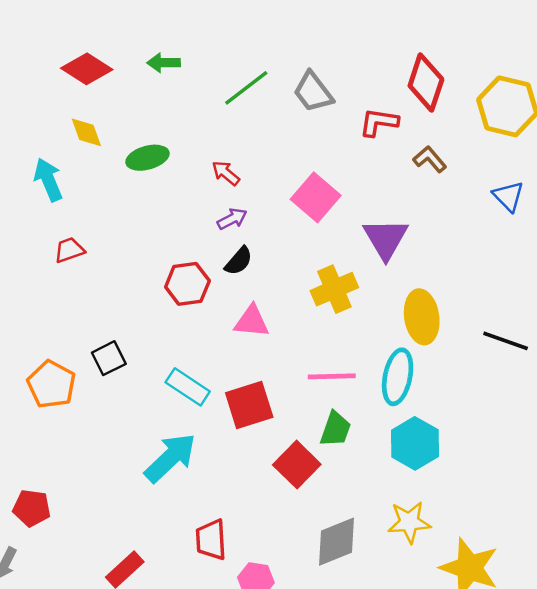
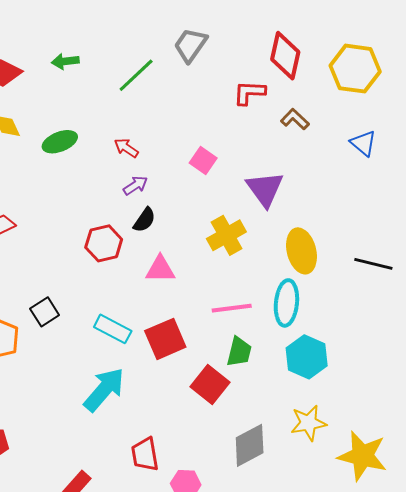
gray trapezoid: (313, 92) -> (190, 45), moved, turned 78
pink square: (316, 197) -> (203, 161), size x0.7

